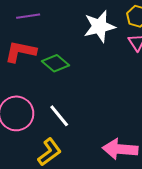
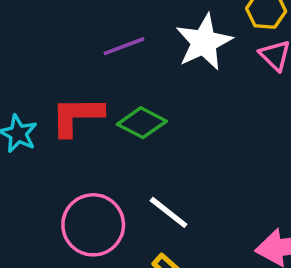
purple line: (28, 16) -> (124, 46), moved

